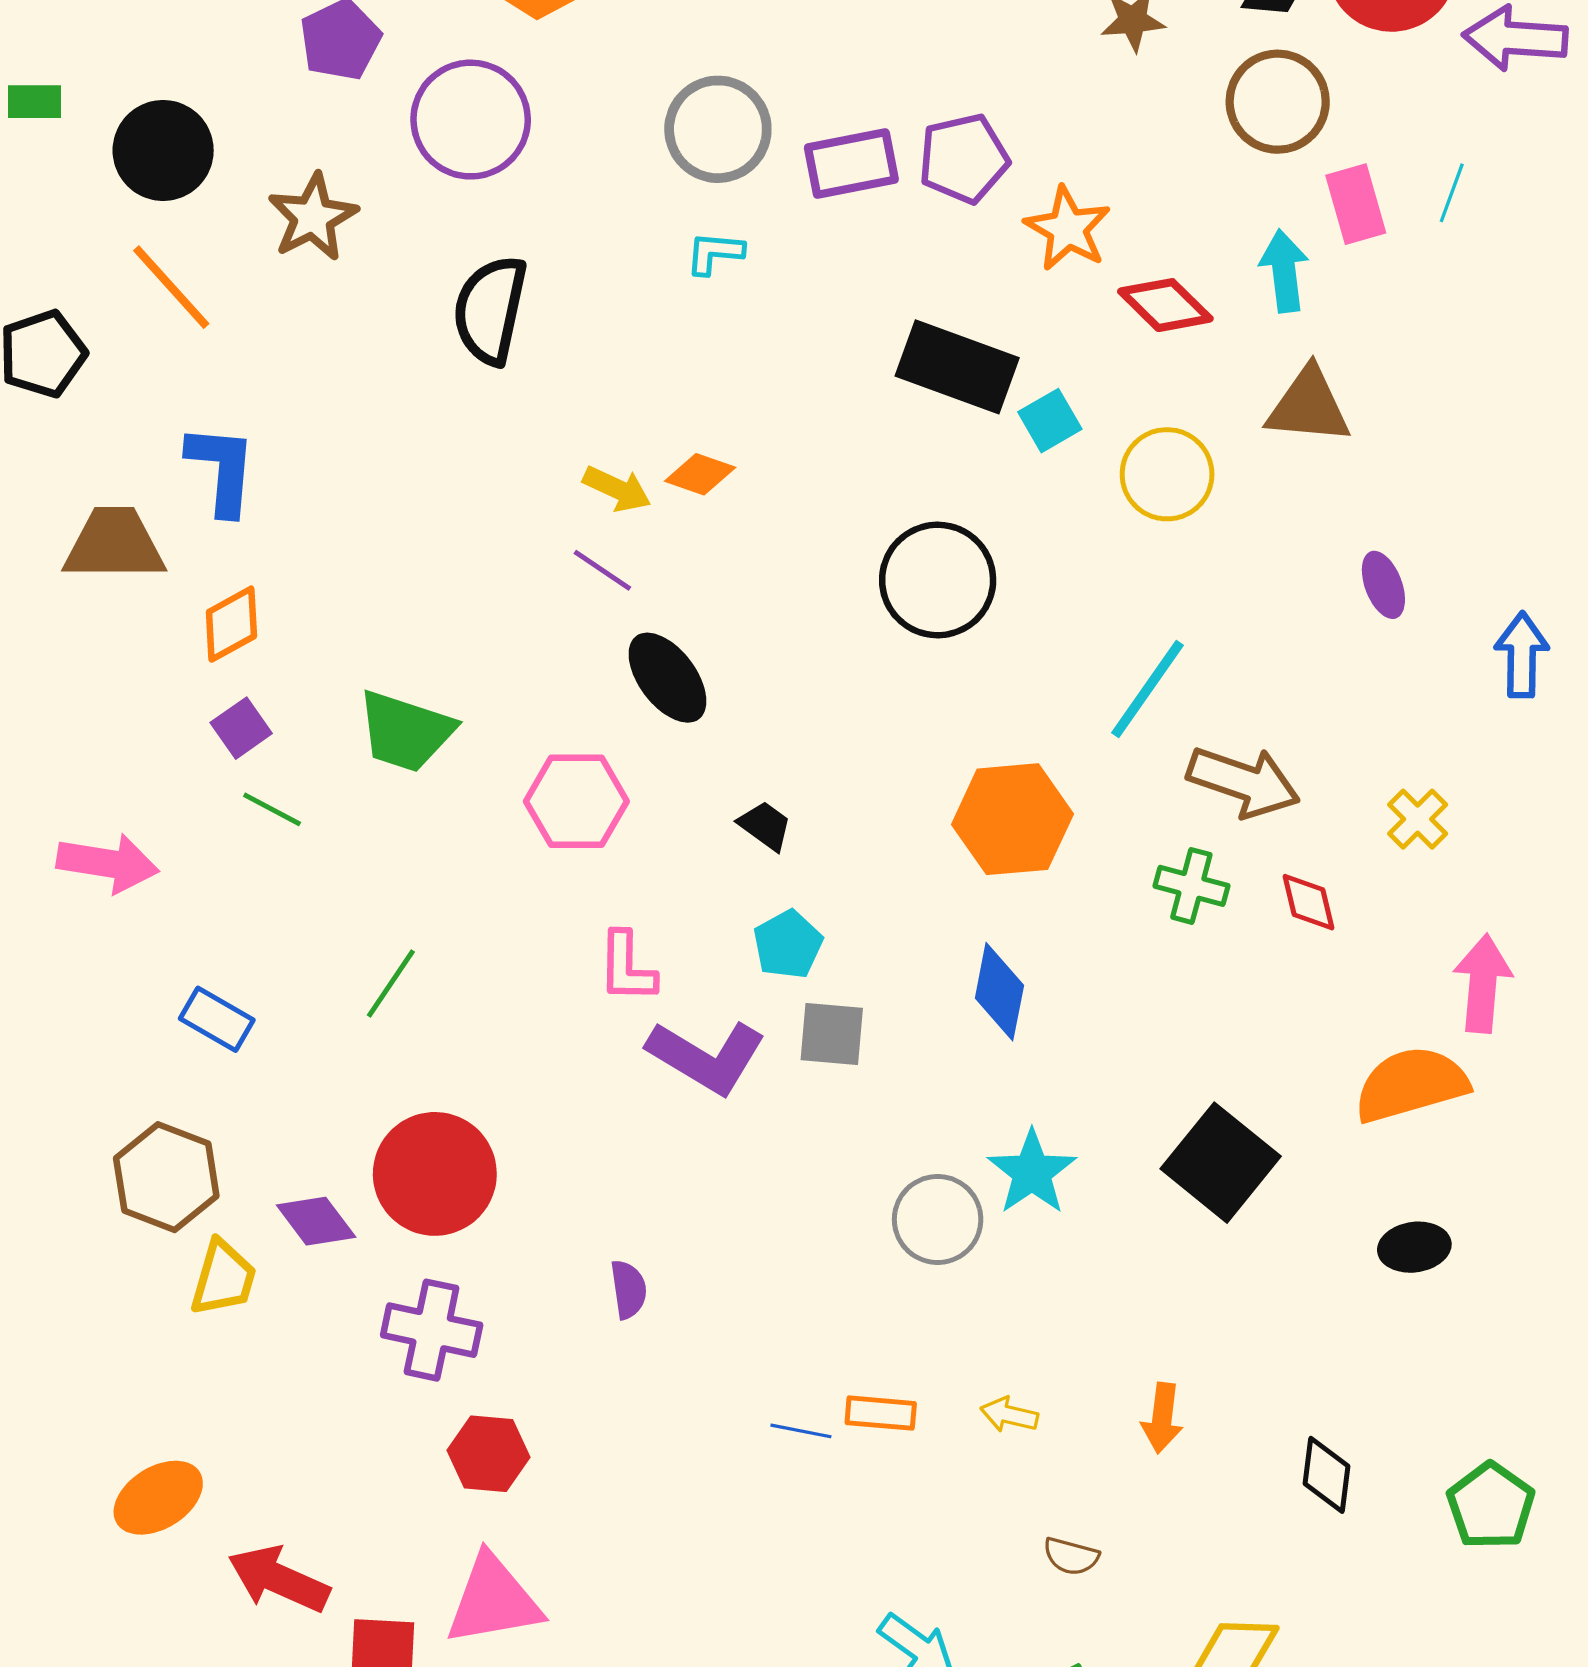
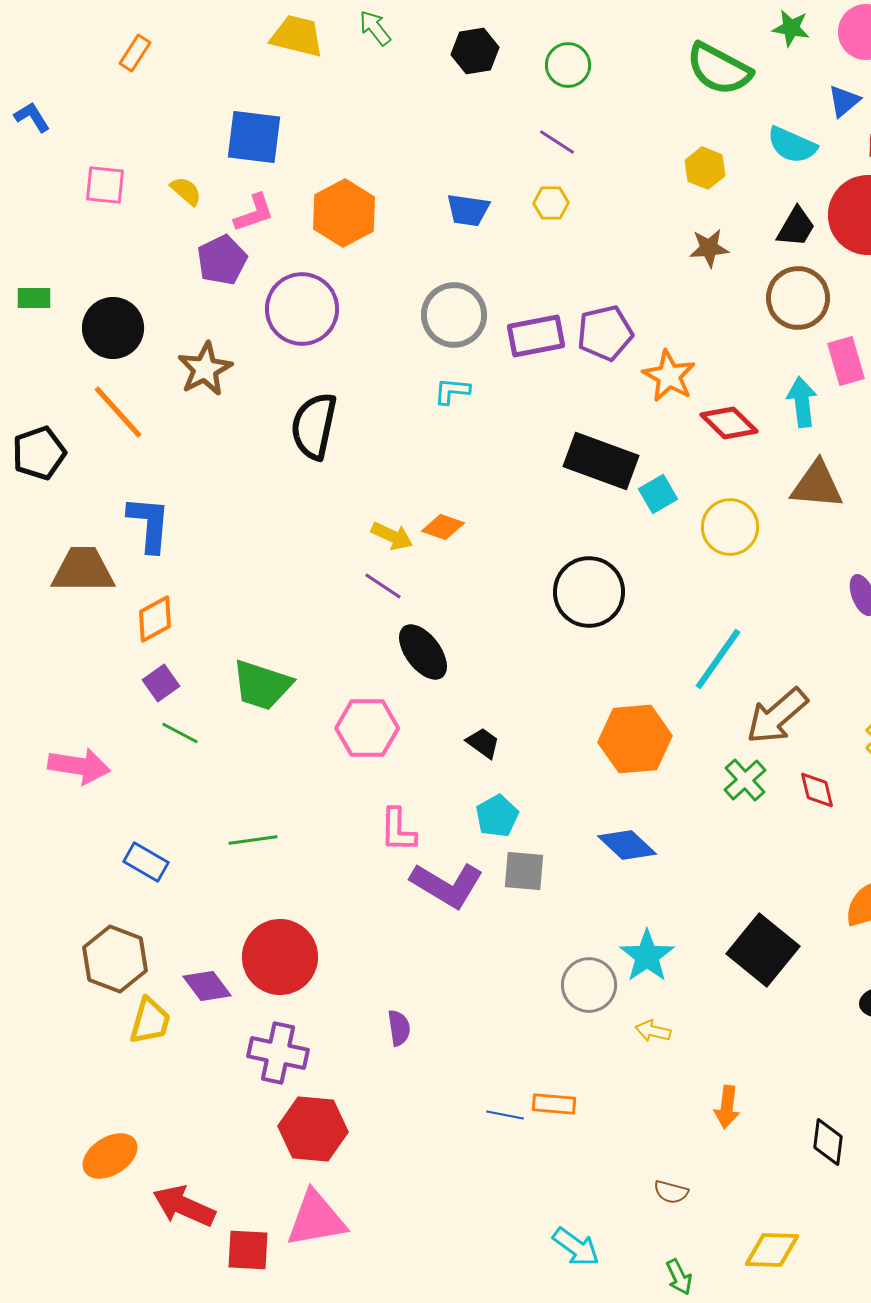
brown arrow: (1243, 782) -> (777, 716), turned 120
green cross: (1191, 886) -> (745, 780), turned 33
green line: (391, 984) -> (253, 840), turned 48
blue diamond: (999, 992) -> (627, 845), turned -58
yellow arrow: (1009, 1415) -> (653, 1031), moved
red hexagon: (489, 1454) -> (313, 1129), size x1.4

